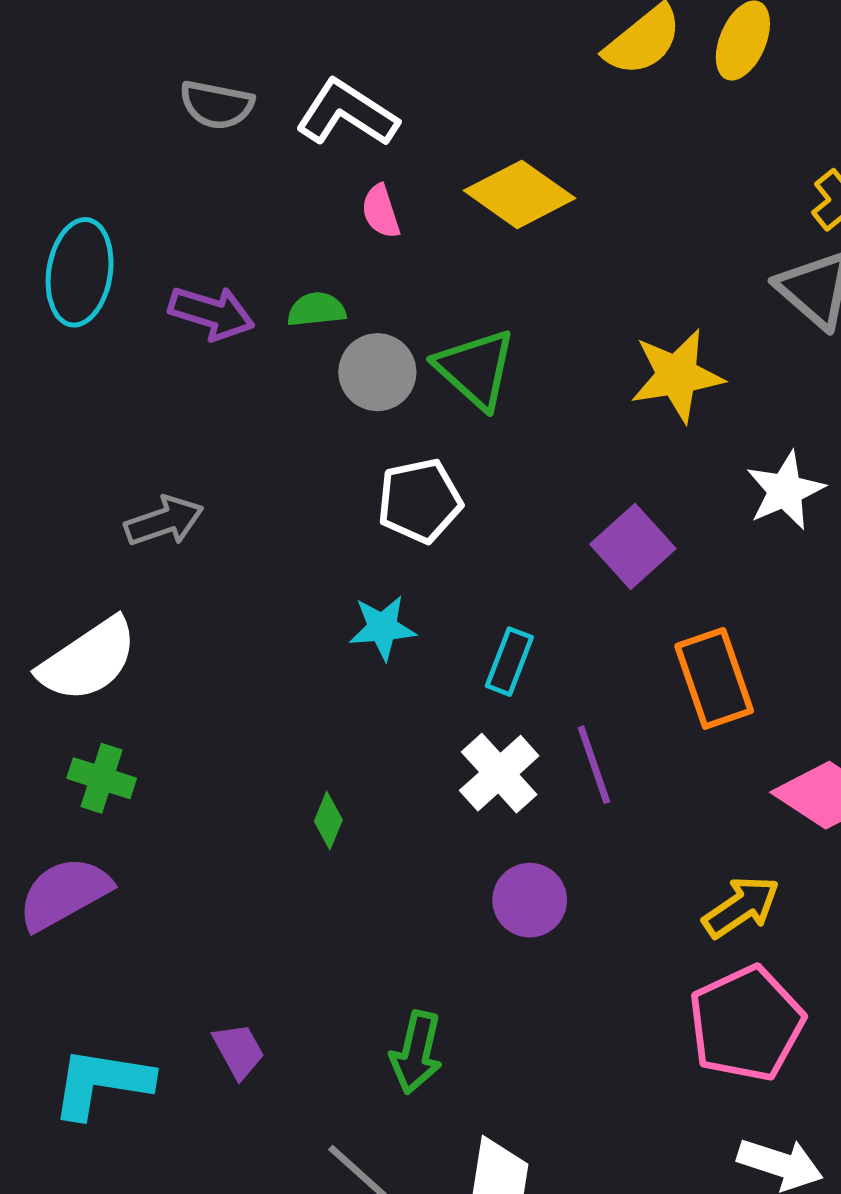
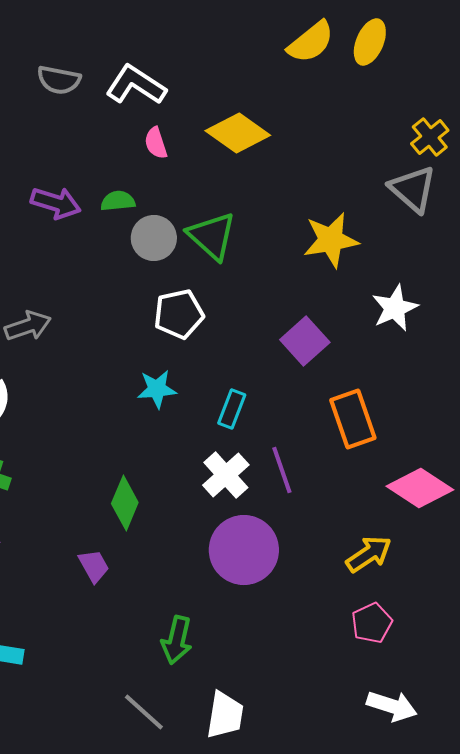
green diamond: (328, 821) -> (125, 503), size x1.6
purple circle: (530, 900) -> (244, 550), size x1.6
pink pentagon: (746, 1024) -> (372, 623), size x0.6
purple trapezoid: (239, 1051) -> (94, 566), moved

